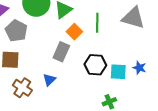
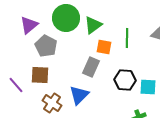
orange square: (74, 32) -> (104, 47), turned -35
blue triangle: (49, 80) -> (79, 95), size x1.5

